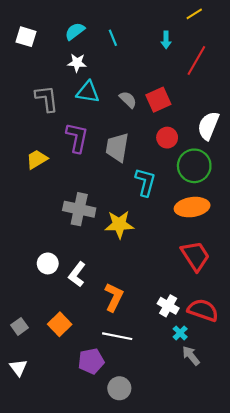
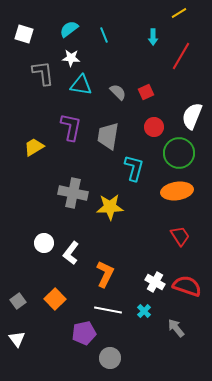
gray L-shape: (47, 99) -> (43, 73), moved
red square: (158, 100) -> (146, 92), size x0.7
red trapezoid: (195, 256) -> (180, 236), size x0.7
cyan cross: (180, 333) -> (144, 311), moved

